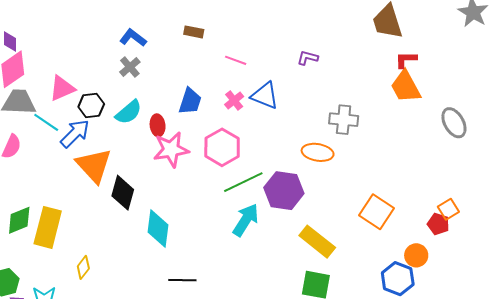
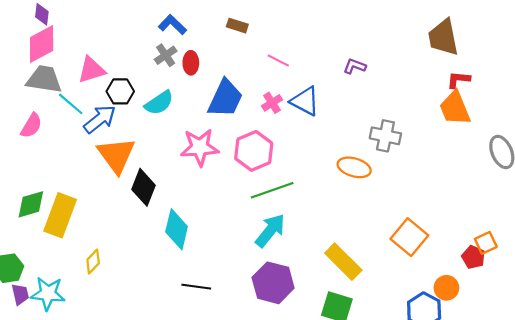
blue trapezoid: (190, 101) -> (225, 98), size x1.4
red ellipse: (158, 125) -> (191, 63), moved
purple hexagon: (284, 191) -> (273, 283), moved

